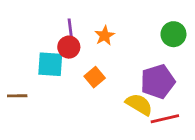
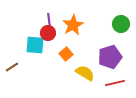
orange star: (105, 36) -> (73, 25), size x1.5
brown line: (17, 96) -> (12, 67), turned -32
yellow semicircle: (139, 104) -> (85, 73), moved

